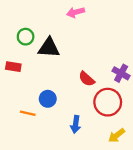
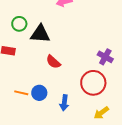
red semicircle: (87, 79) -> (53, 62), moved
blue circle: (48, 99) -> (39, 93), moved

